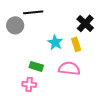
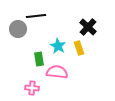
green rectangle: (36, 66) -> (39, 59), moved, turned 64
pink semicircle: (69, 68) -> (57, 72), moved

